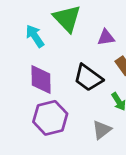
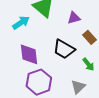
cyan arrow: (35, 36) -> (21, 23), turned 96

